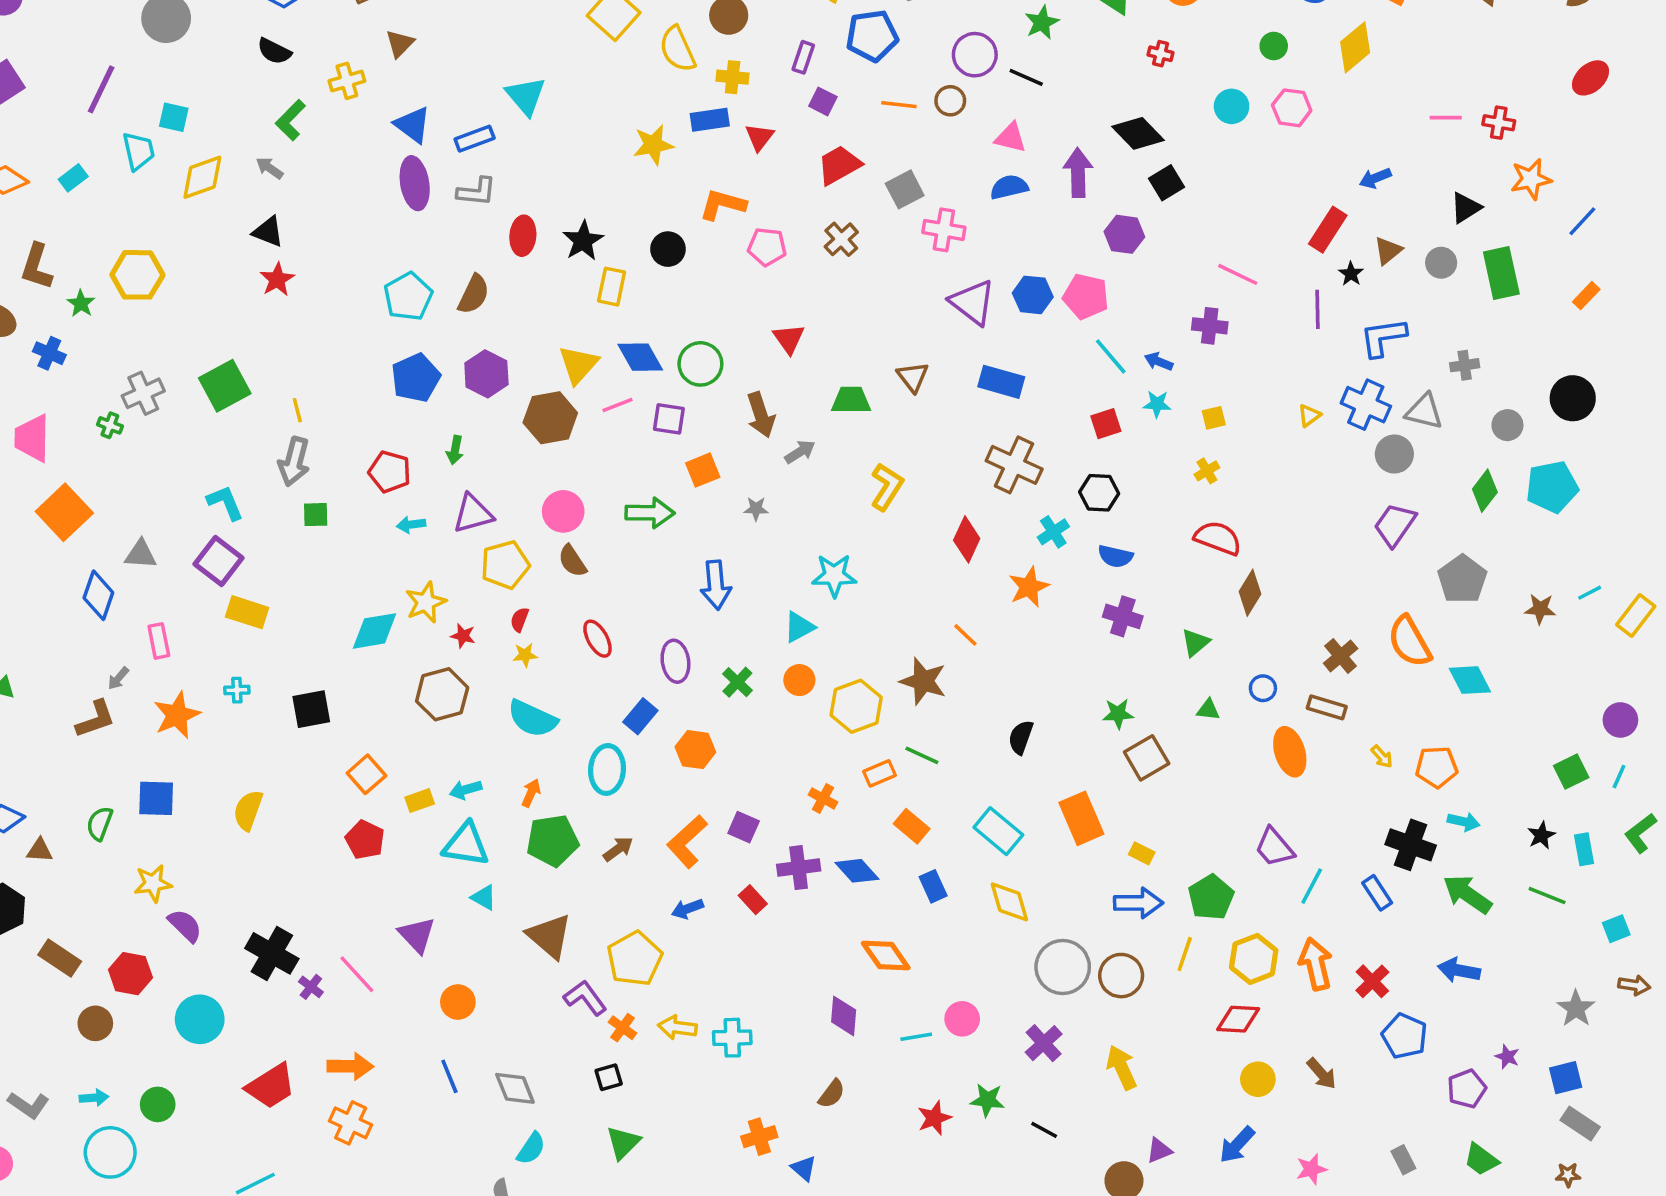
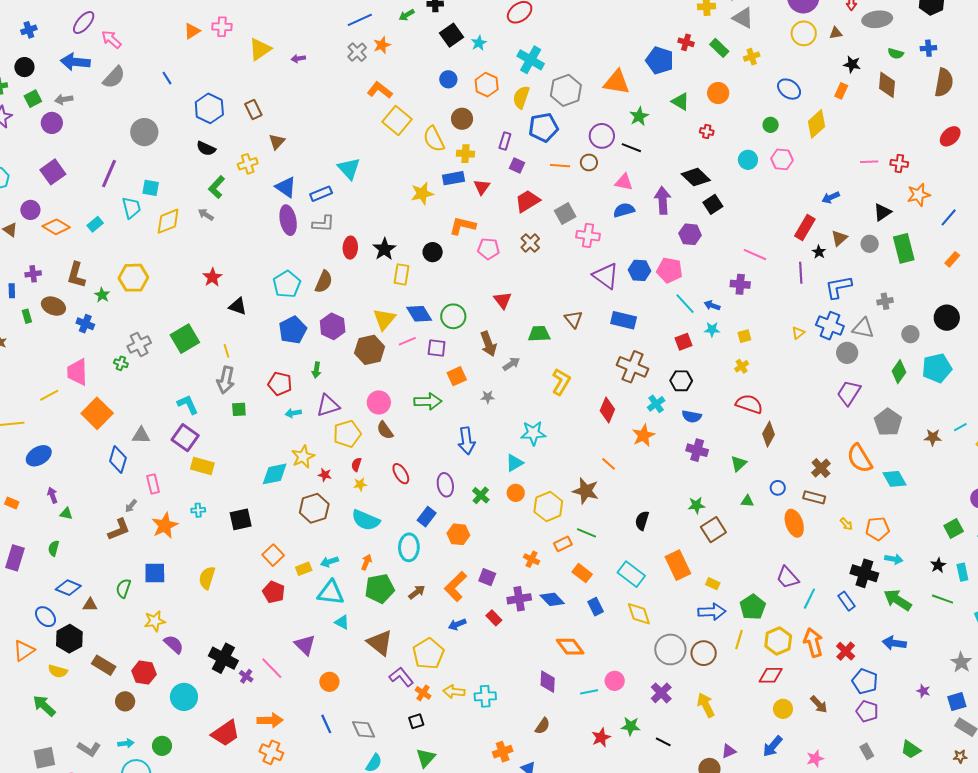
black triangle: (268, 232) -> (238, 306), moved
purple pentagon: (1467, 1089) -> (867, 711), moved, turned -30

